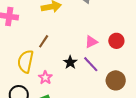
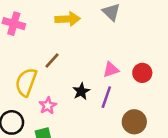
purple line: (91, 64) -> (106, 97), turned 54

